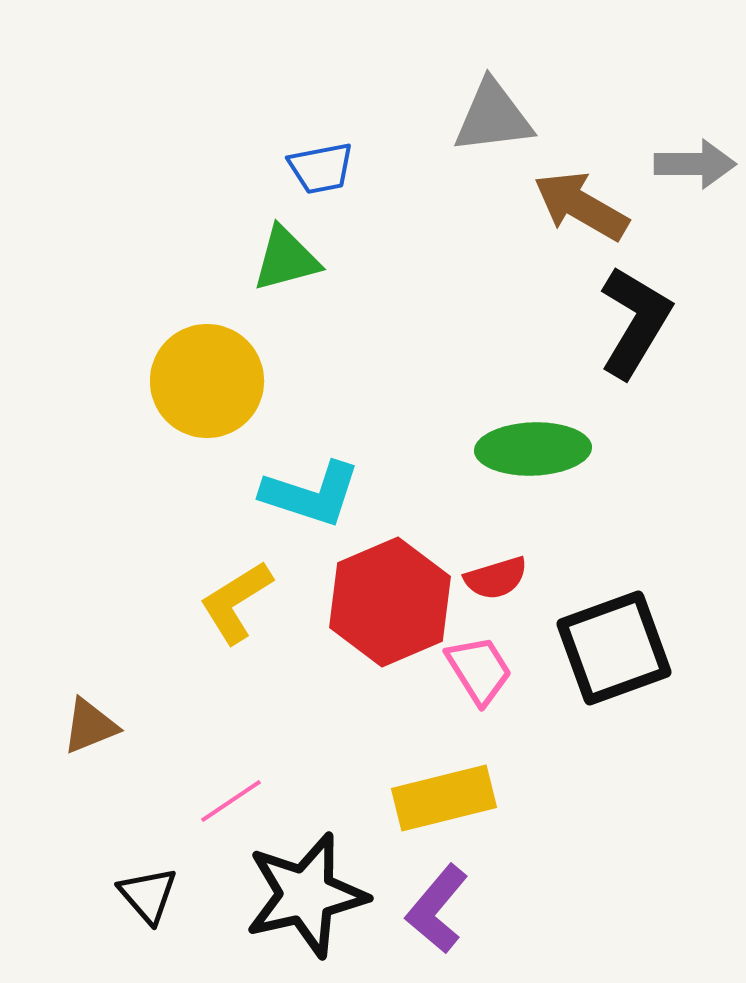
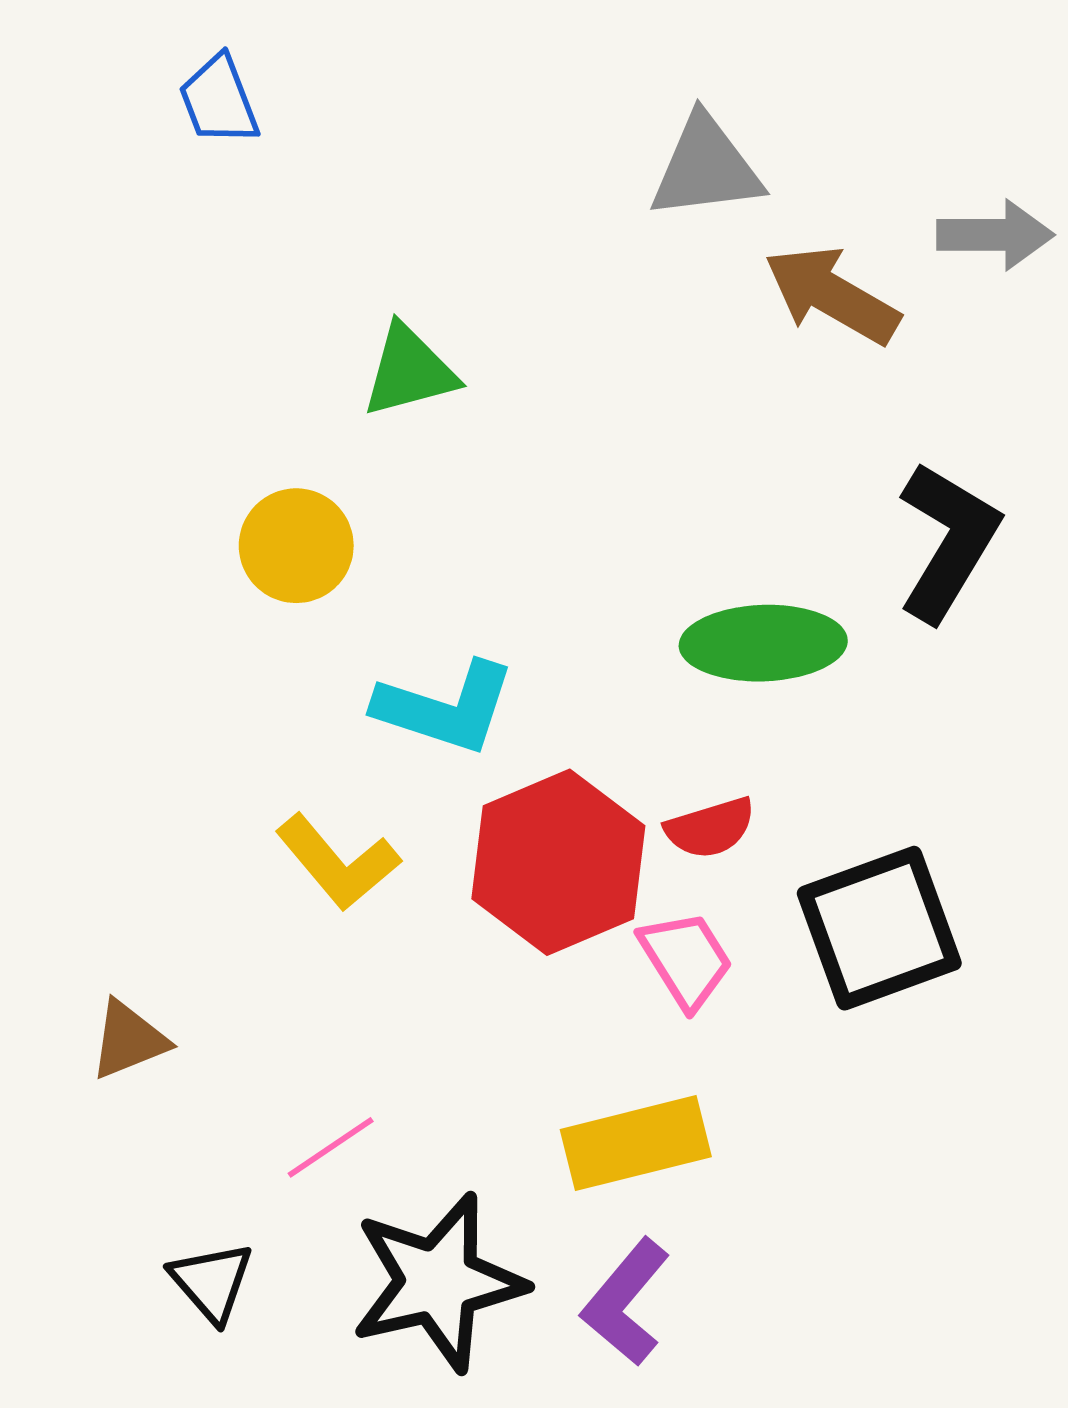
blue trapezoid: (321, 168) -> (219, 100), moved, turned 80
black L-shape: (635, 322) -> (948, 541), moved
yellow circle: (207, 381) -> (296, 546), size x0.7
yellow L-shape: (236, 602) -> (338, 862), turned -98

